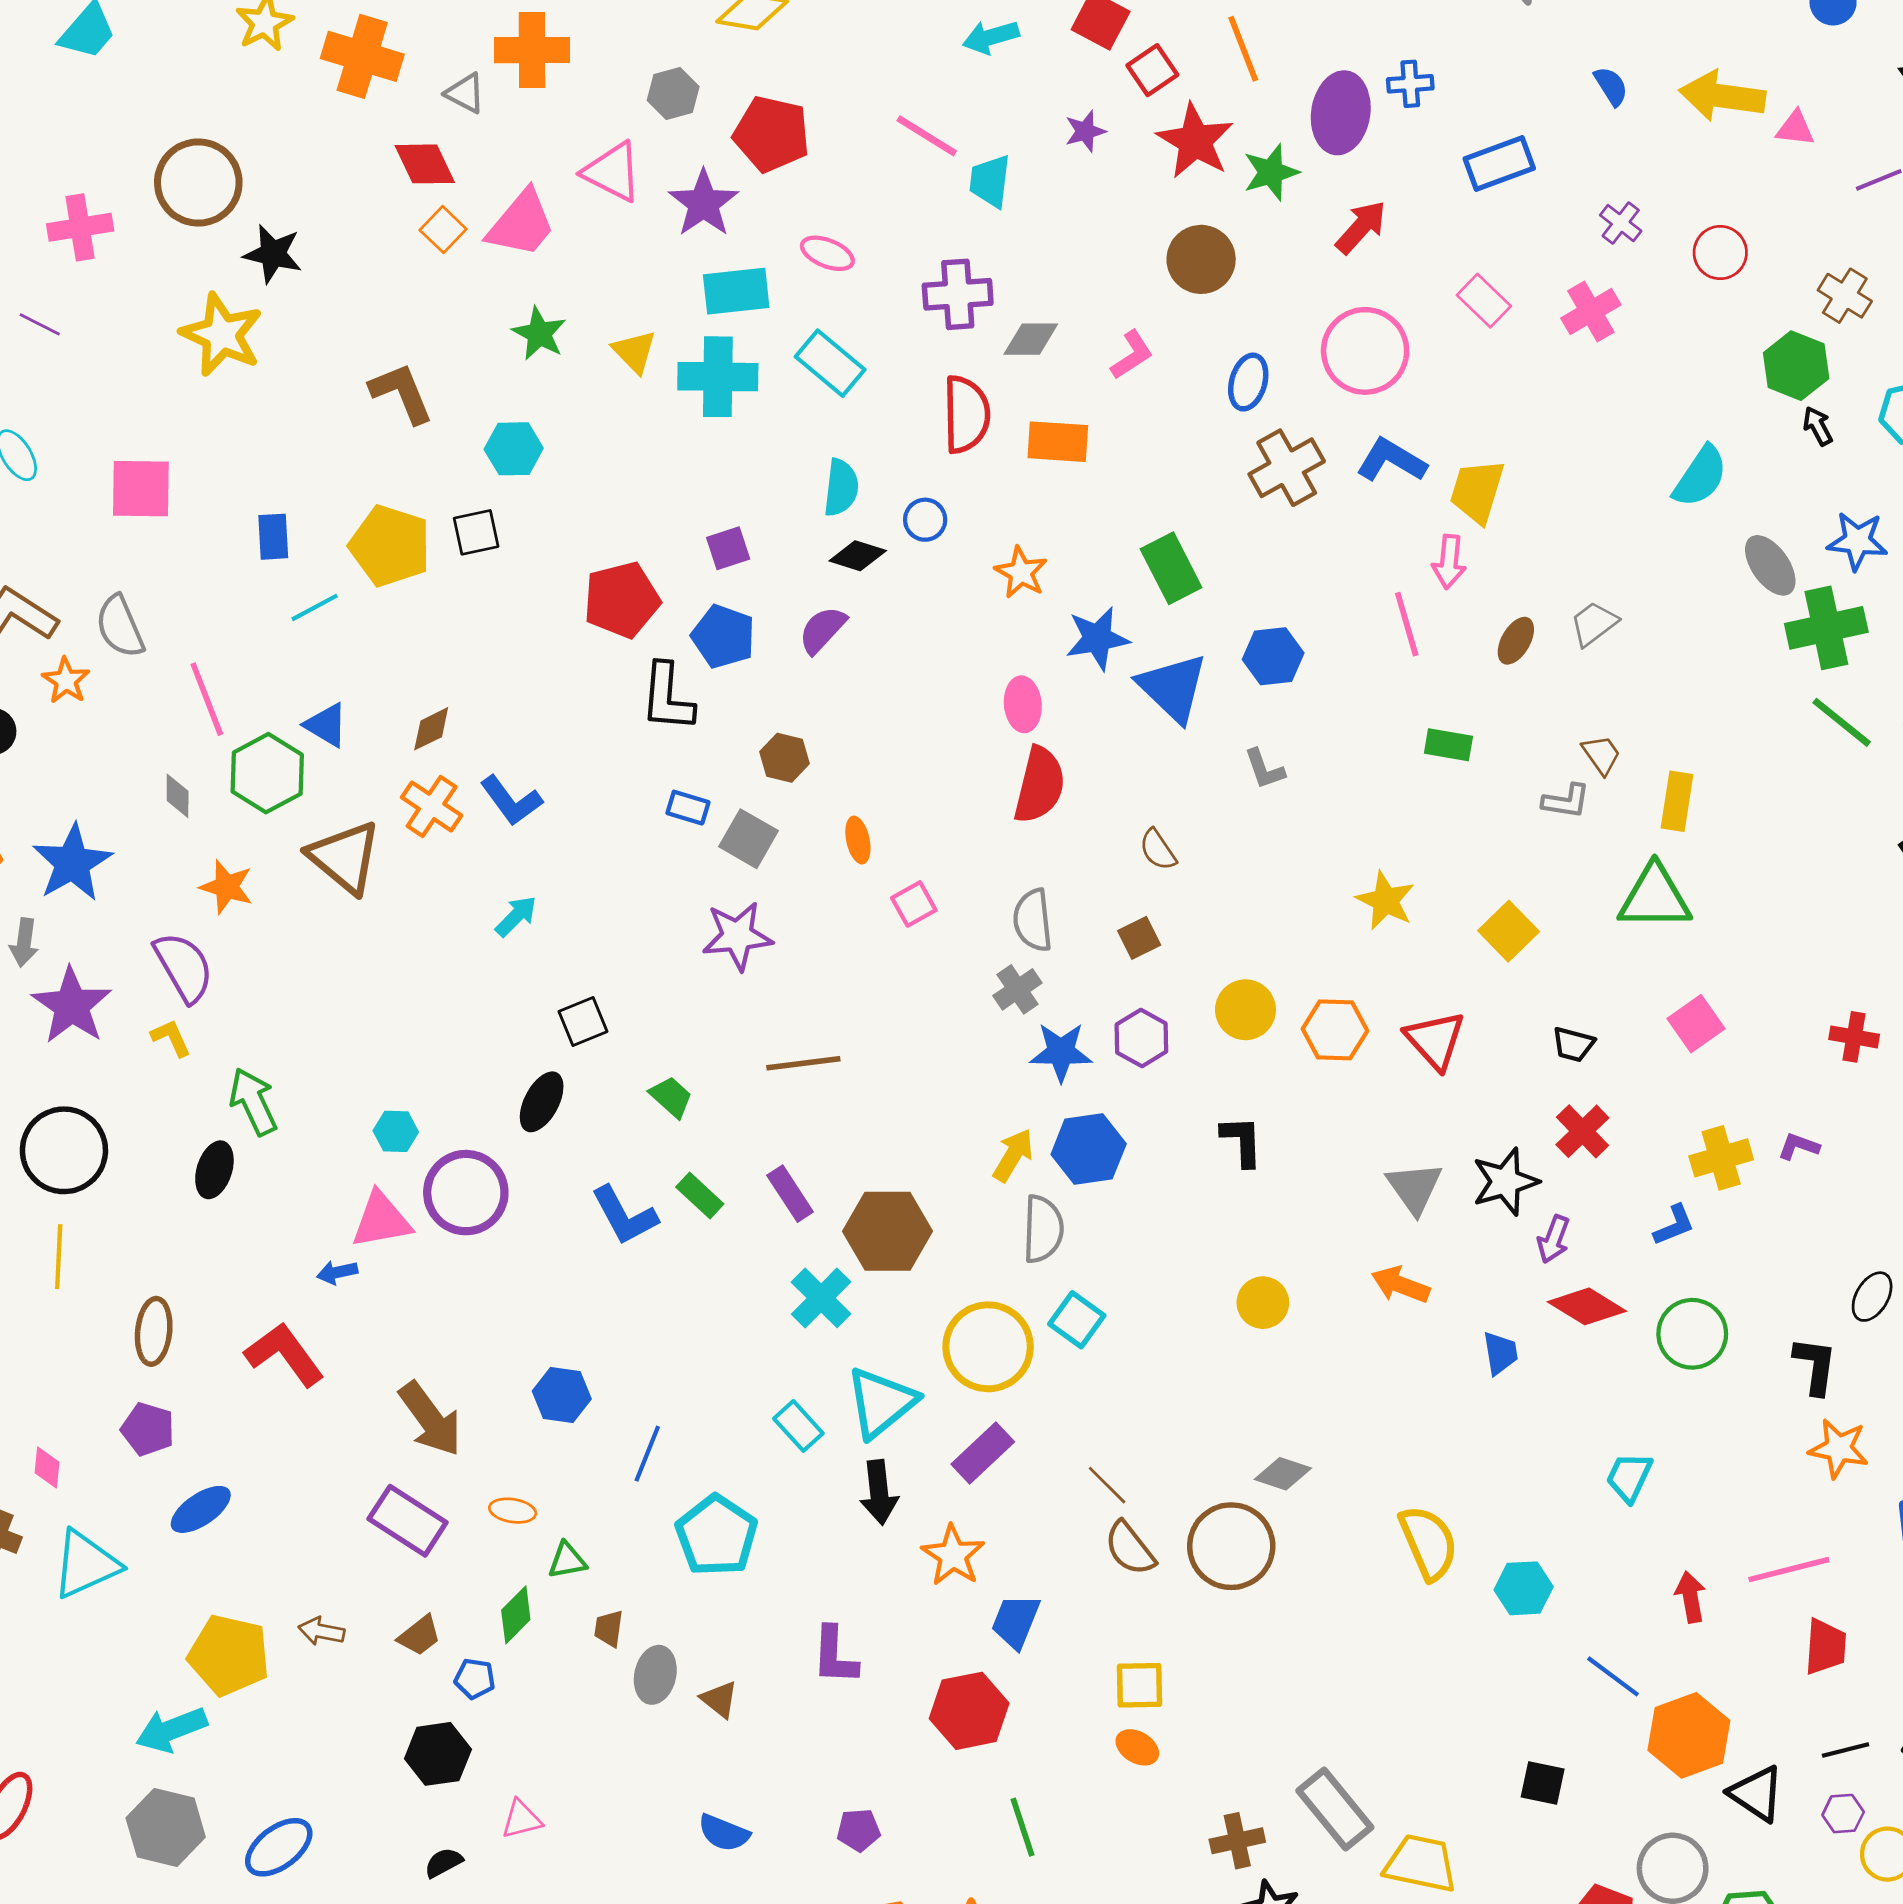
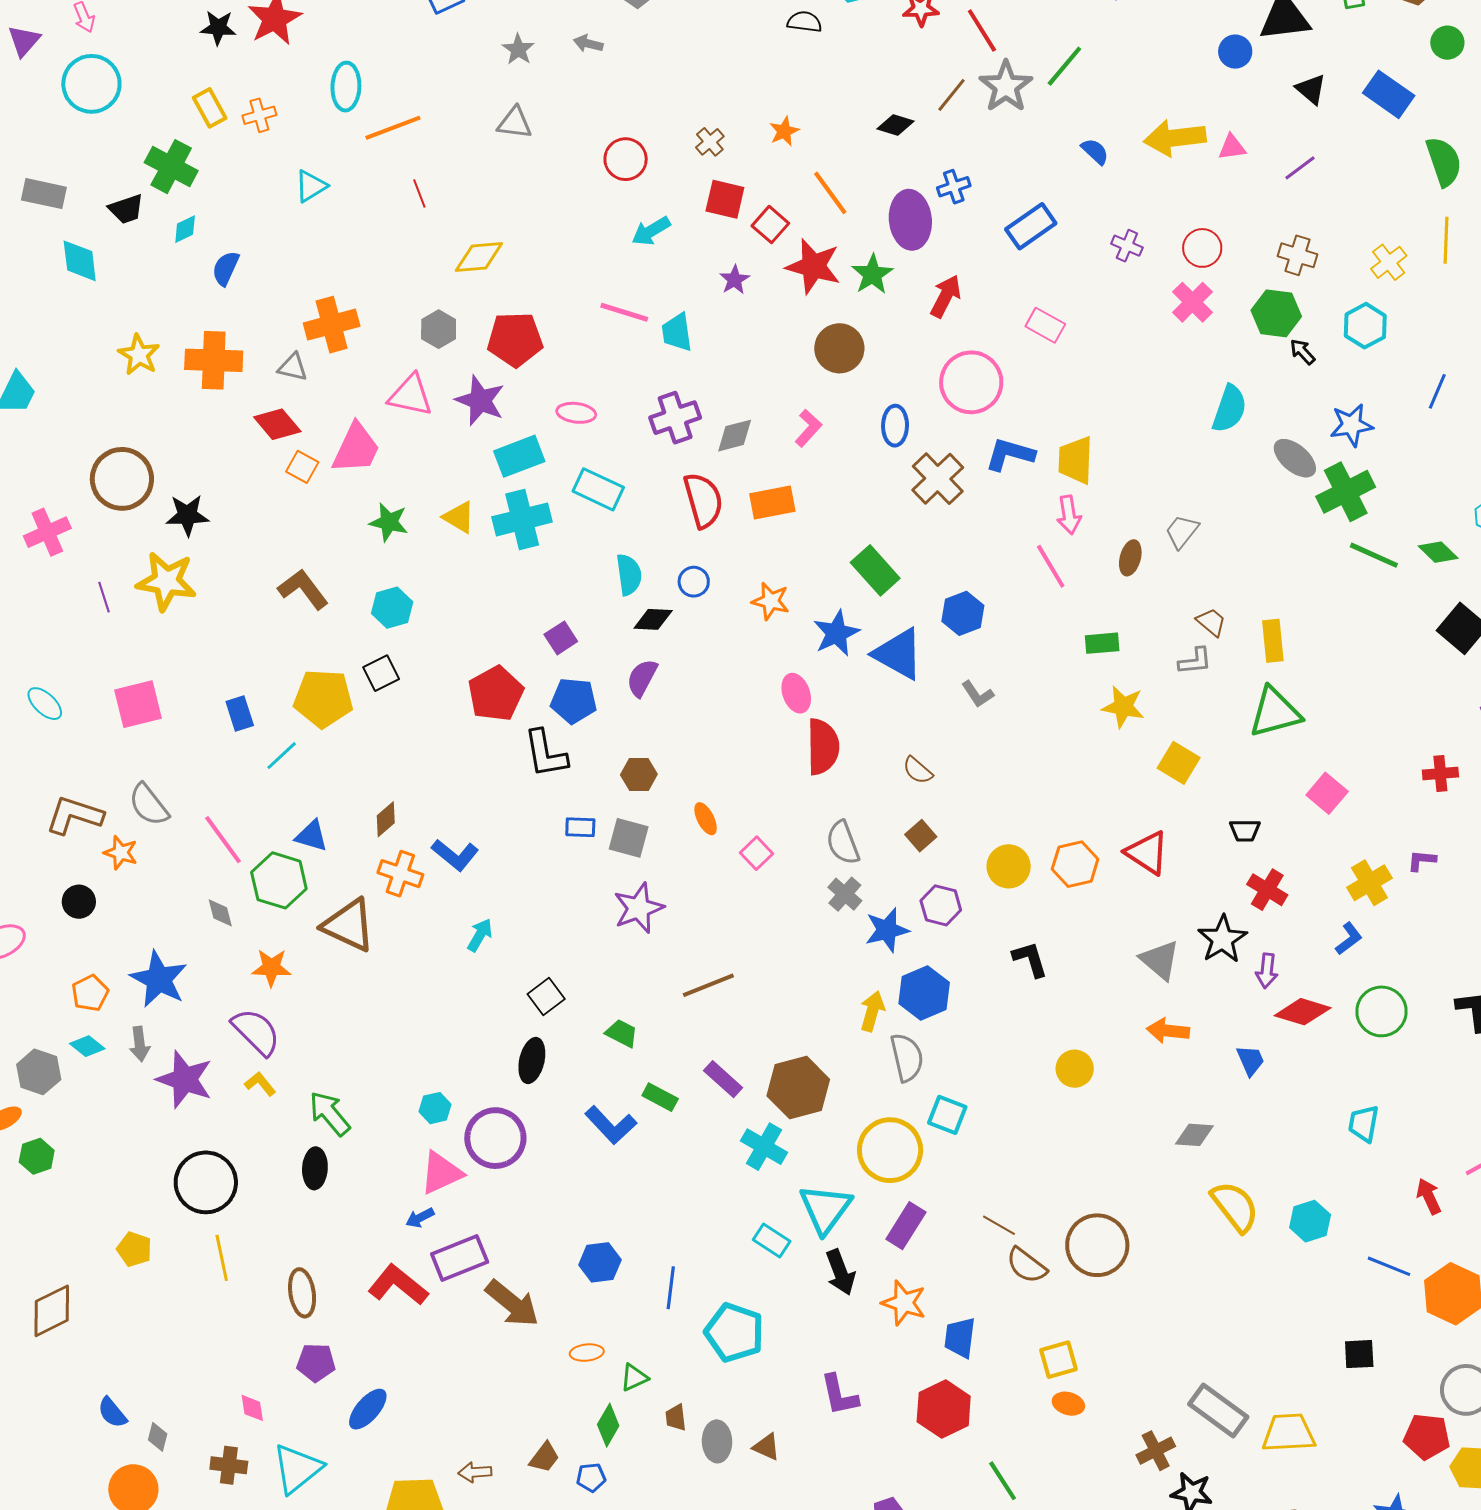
pink cross: (1591, 311) -> (1192, 302), moved
purple line: (40, 324) -> (104, 597), moved, turned 60
yellow star: (1385, 901) -> (1123, 707), moved
gray diamond: (1283, 1474) -> (1194, 1135), moved
purple rectangle: (408, 1521) -> (460, 1258), moved, turned -40

